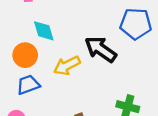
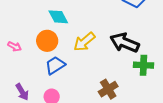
black arrow: (101, 49) -> (125, 43), moved

